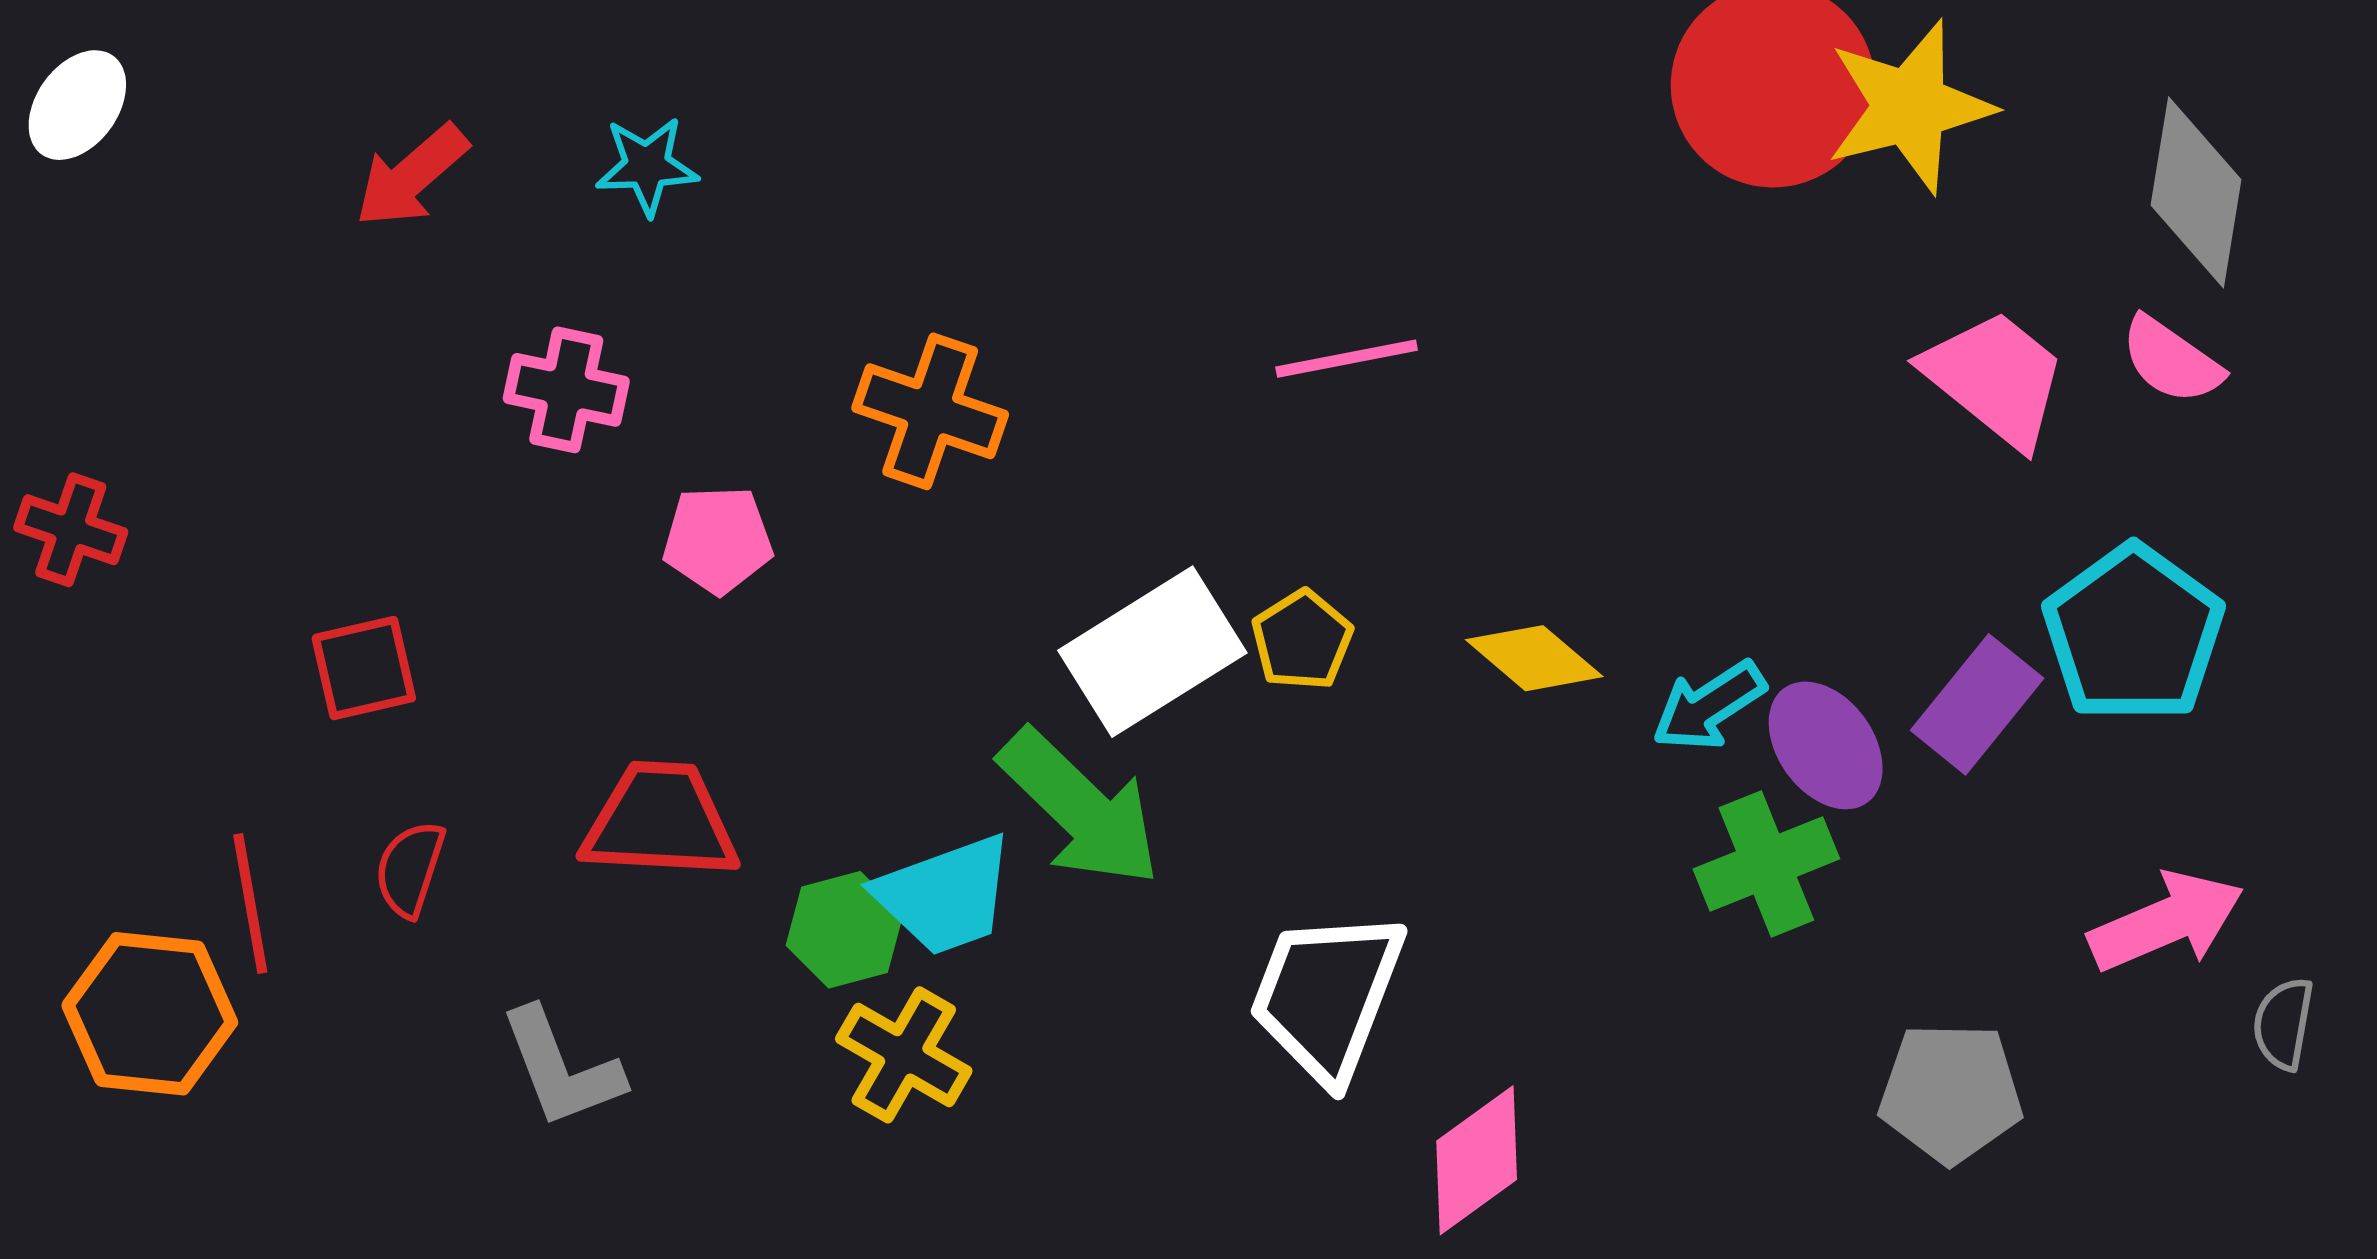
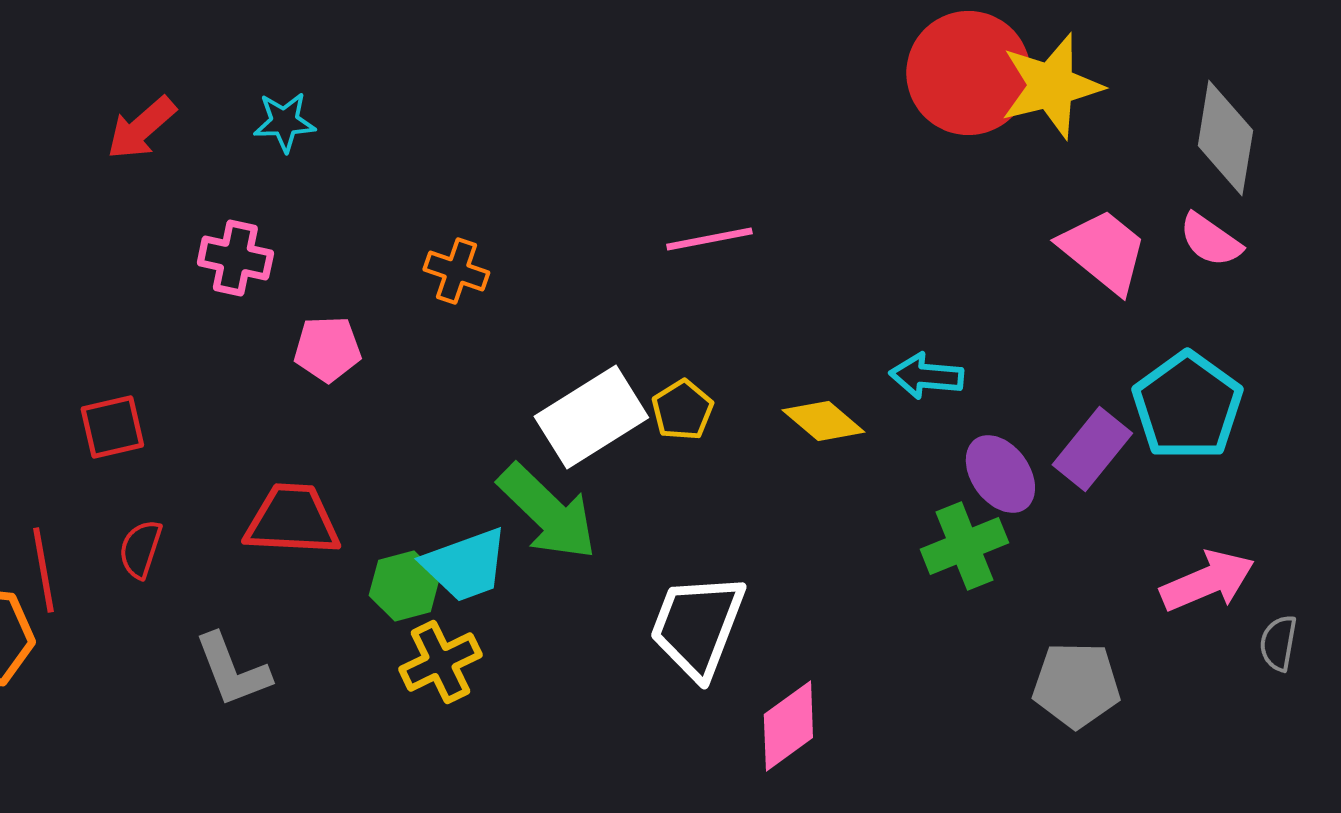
orange cross: (930, 411) -> (456, 271), size x0.7
cyan arrow: (1709, 706) -> (926, 376), moved, turned 38
yellow cross: (904, 1055) -> (440, 662), turned 34

